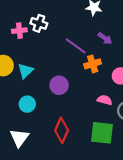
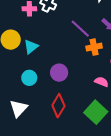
purple circle: (59, 85) -> (59, 73), moved
green square: (102, 133) -> (96, 112), turned 30

